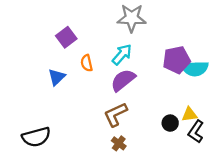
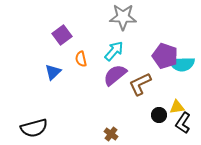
purple pentagon: (177, 60) -> (165, 56), turned 30
brown L-shape: (116, 114) -> (140, 84), moved

